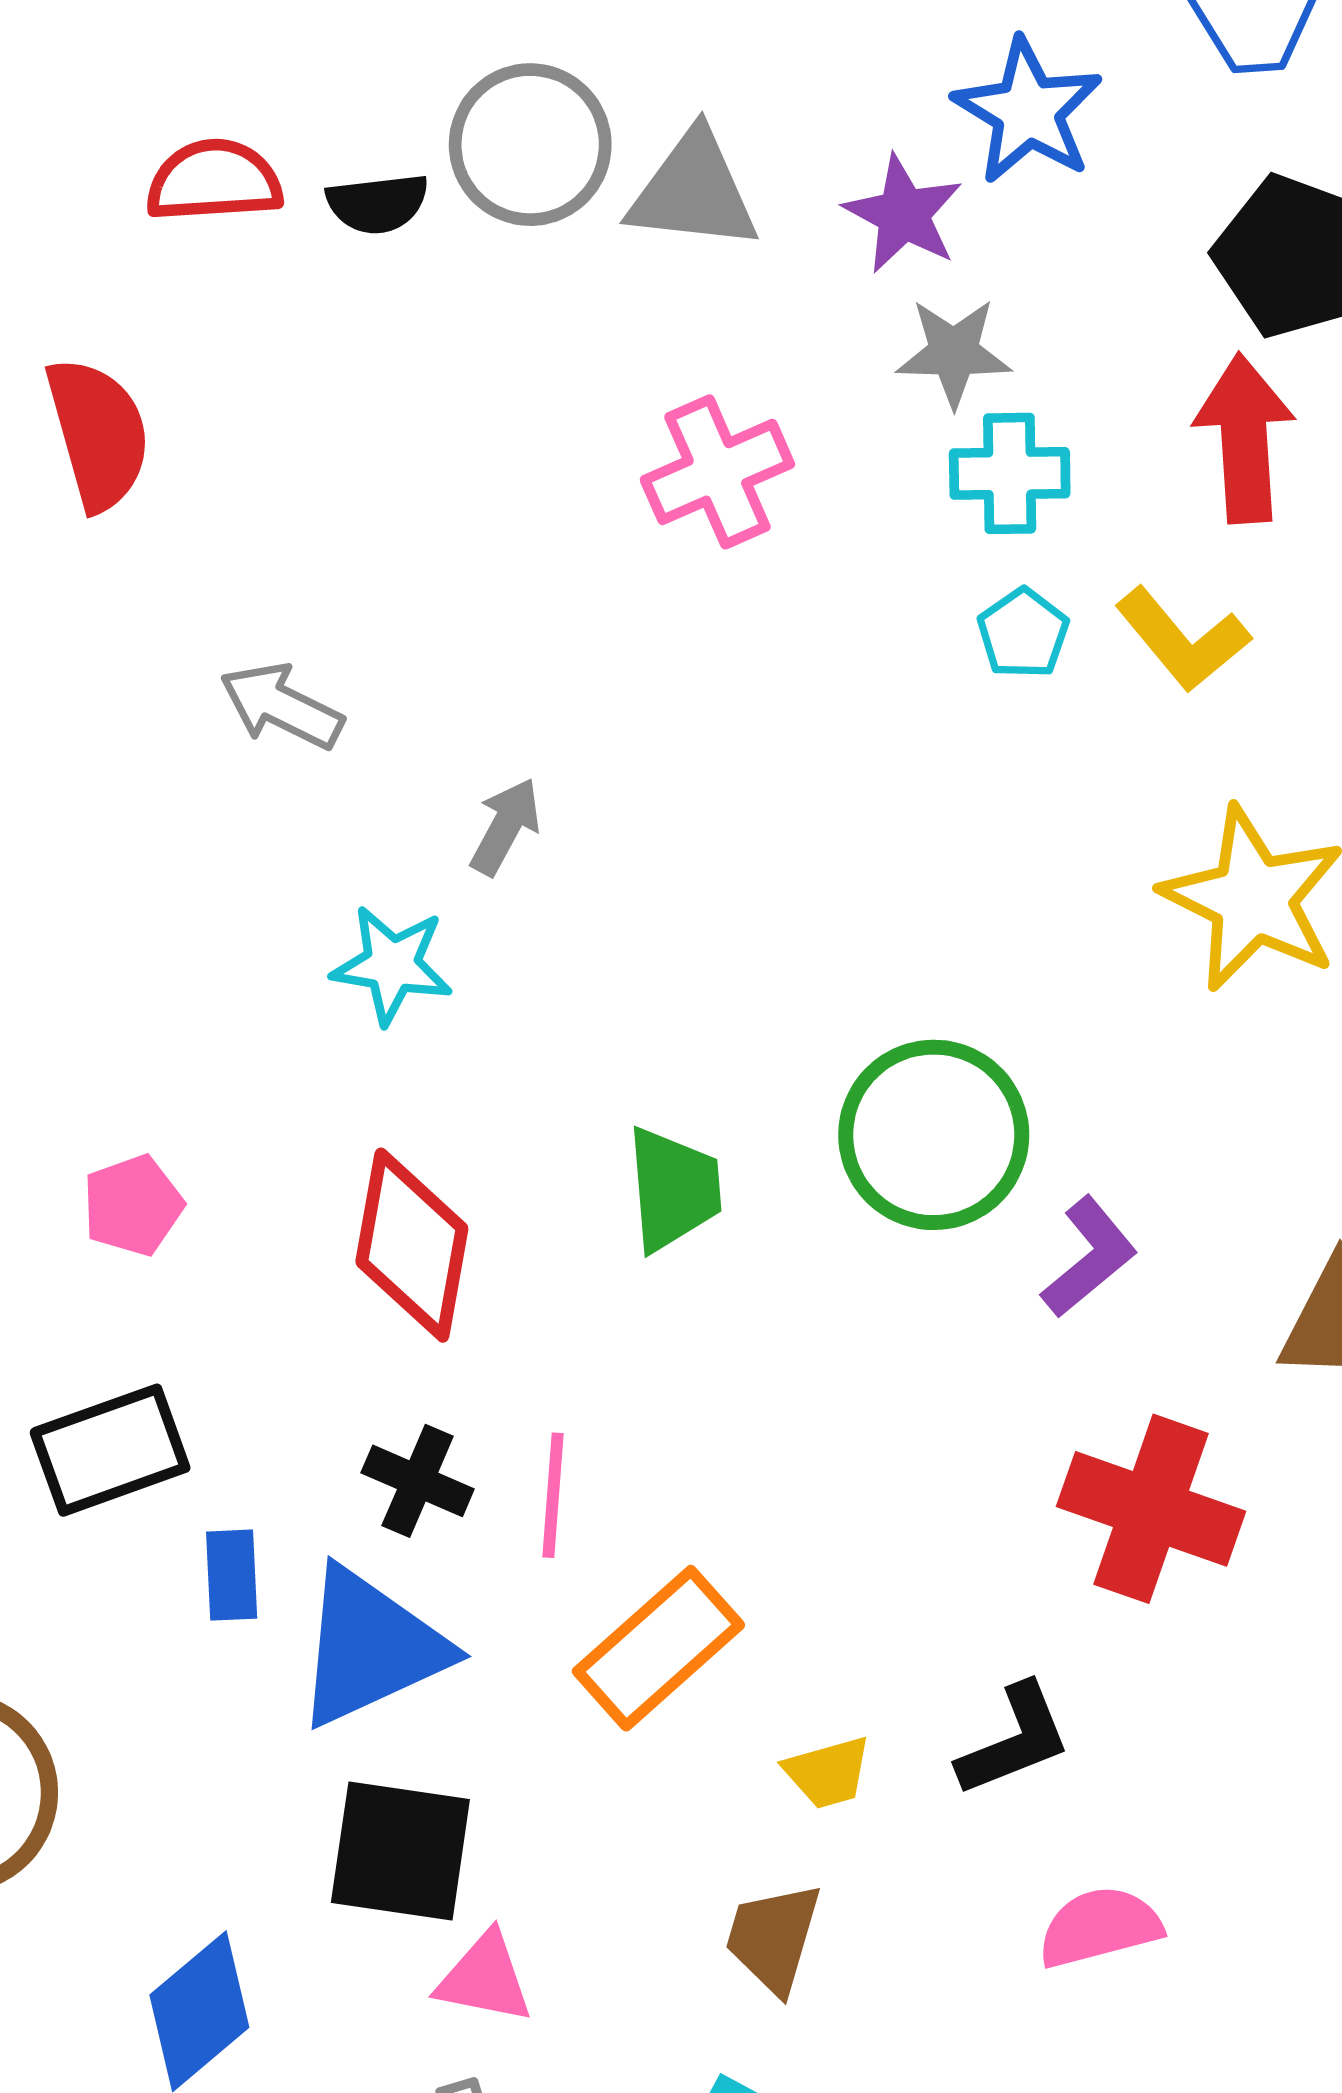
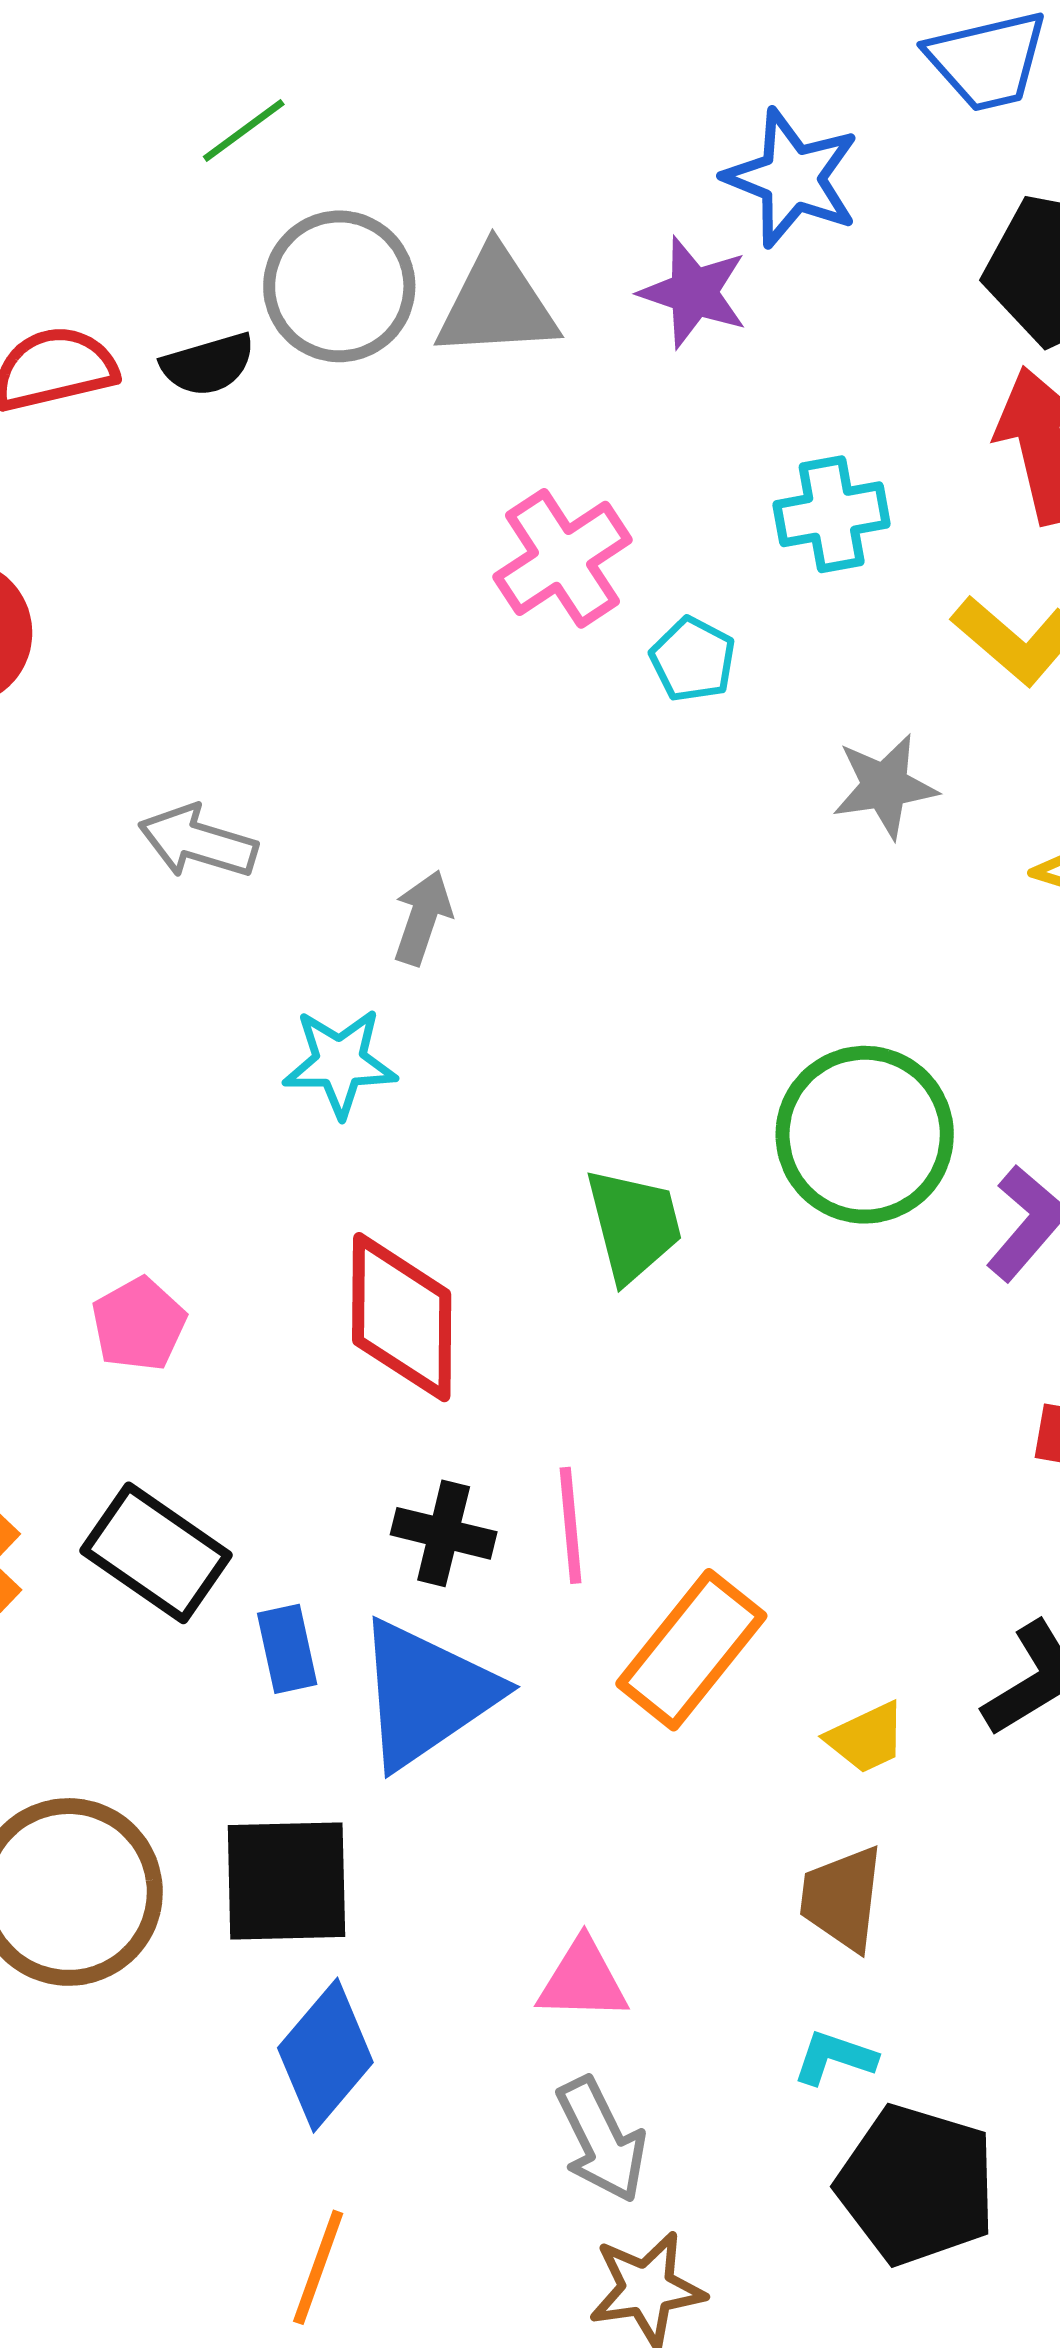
gray star: (954, 353) -> (885, 786), moved
cyan pentagon: (1023, 633) -> (693, 659), moved
black rectangle: (110, 1450) -> (156, 1553), turned 64
black square: (400, 1851) -> (286, 1881), moved

